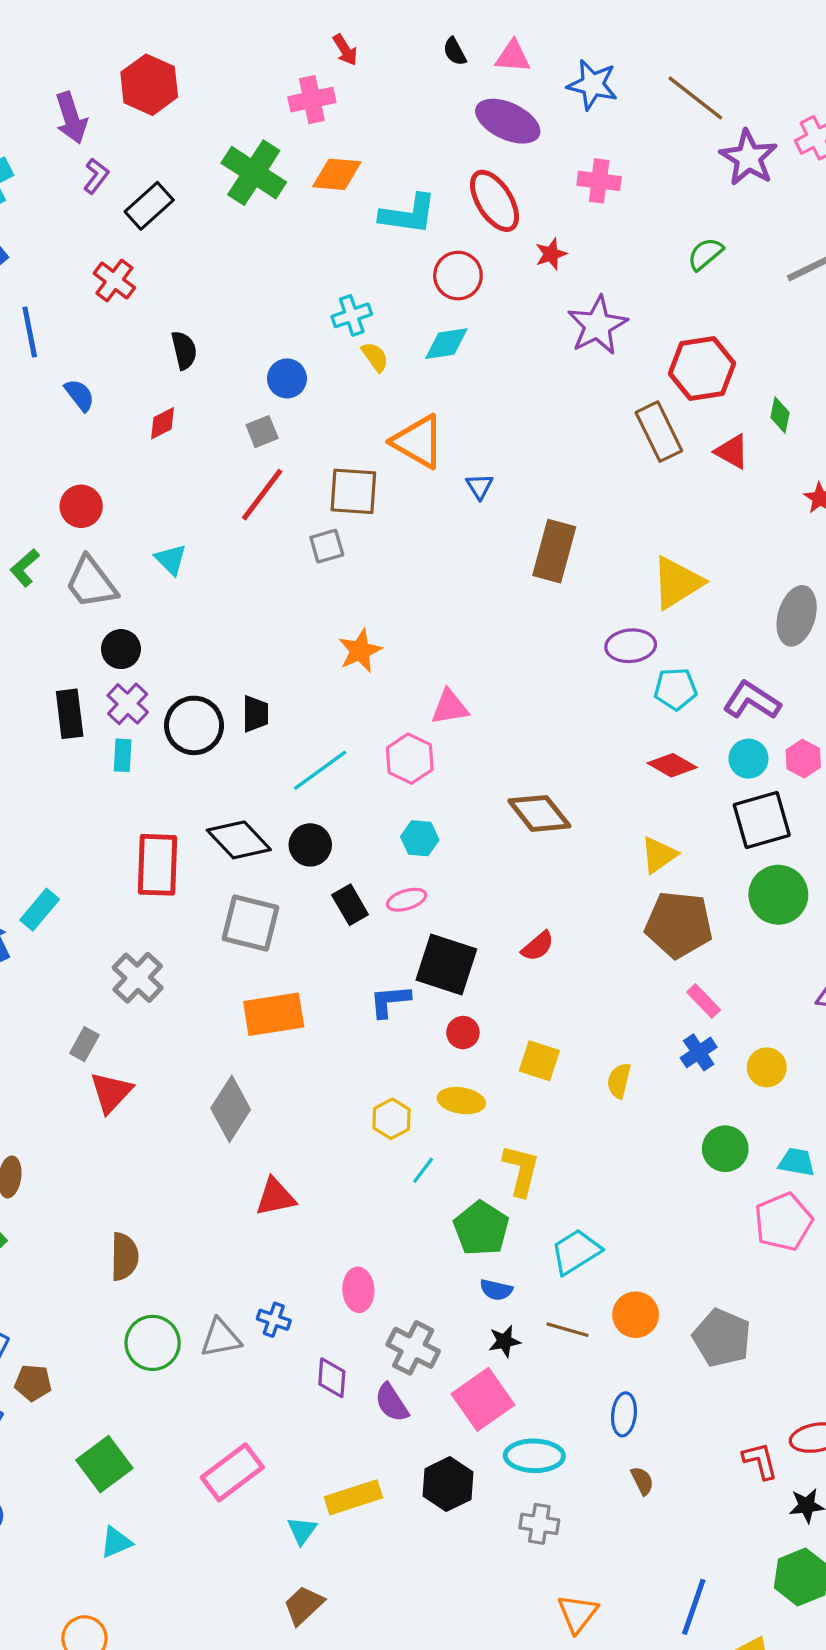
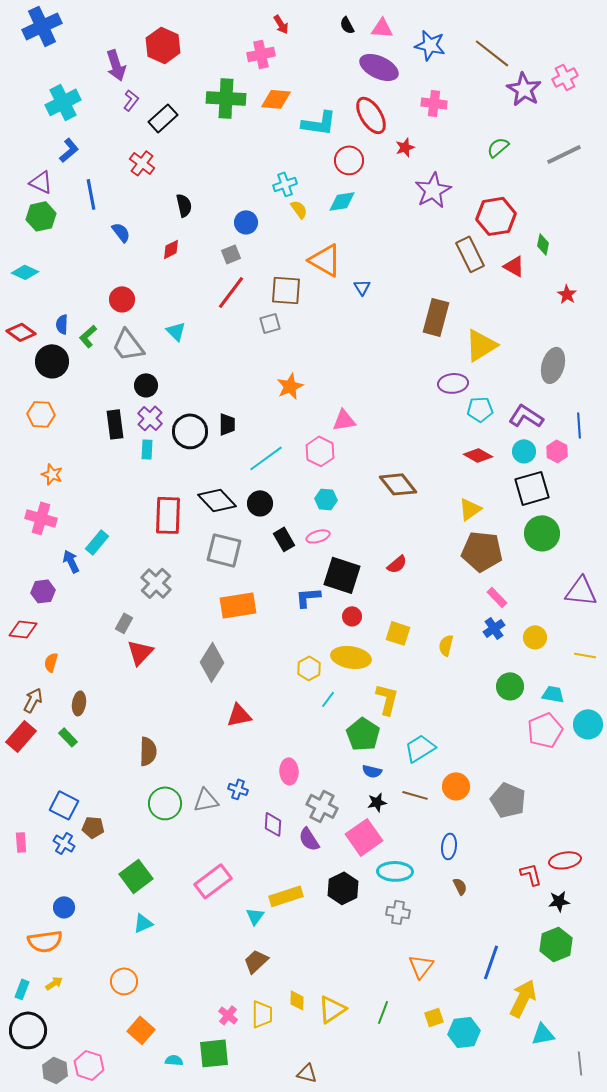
green cross: (254, 173) -> (226, 98), turned -30
brown rectangle: (554, 551) -> (436, 317), moved
yellow ellipse: (461, 1101) -> (351, 657), size x1.4

